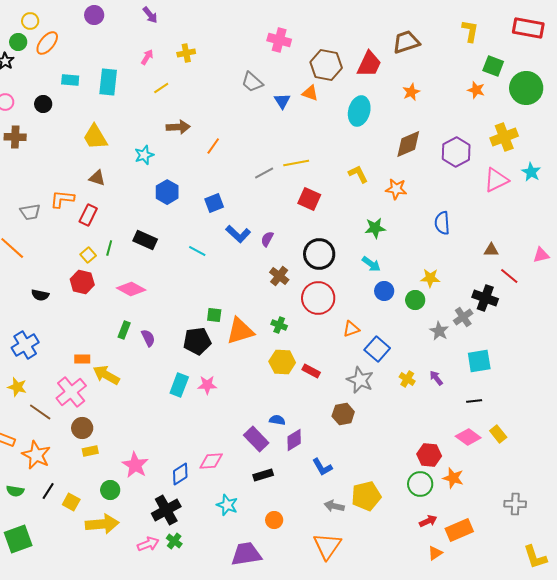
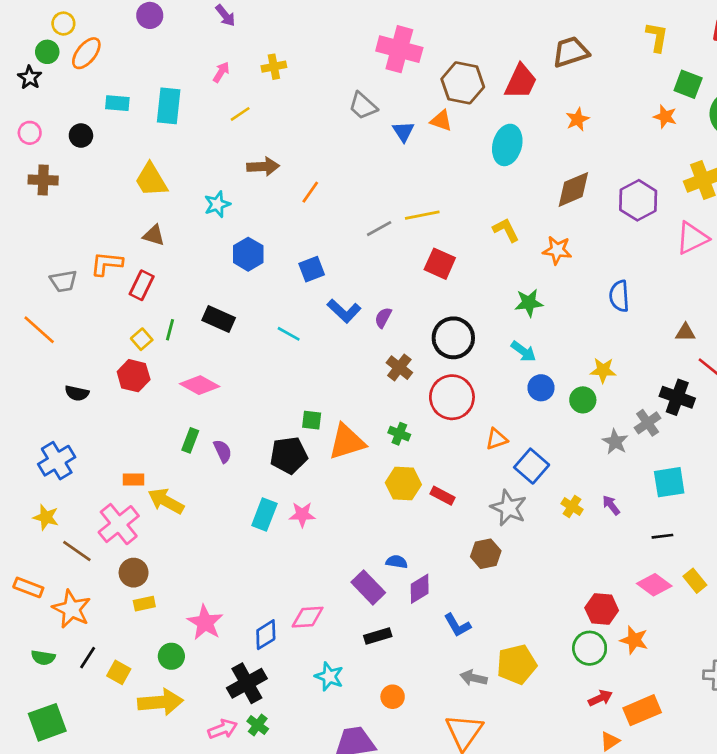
pink cross: (279, 40) -> (399, 49), size x1.4

